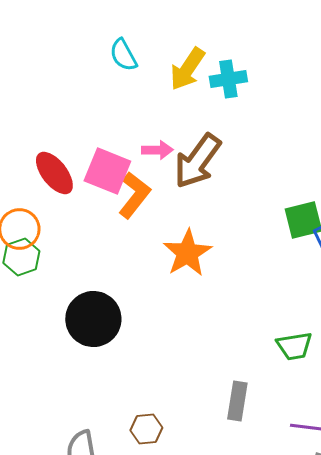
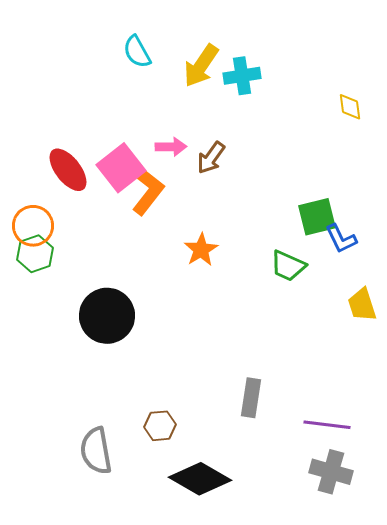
brown arrow: (197, 161) -> (211, 158), size x0.6
pink square: (107, 171) -> (121, 168), turned 30
orange star: (187, 253) -> (201, 250), size x0.7
green trapezoid: (294, 346) -> (288, 266), moved, turned 33

